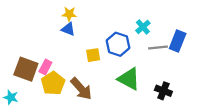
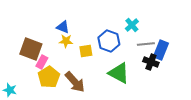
yellow star: (69, 14) -> (66, 41), moved
blue rectangle: (178, 41) -> (161, 50), moved
brown square: (26, 69) -> (31, 49), moved
black cross: (163, 91) -> (151, 62), moved

